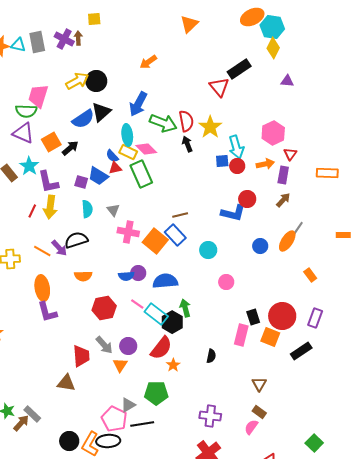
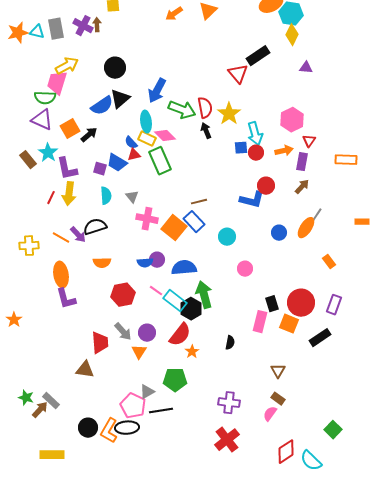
orange arrow: (148, 62) -> (174, 14), moved
yellow arrow: (77, 81) -> (67, 66), moved
green arrow: (185, 308) -> (204, 295), size x1.5

